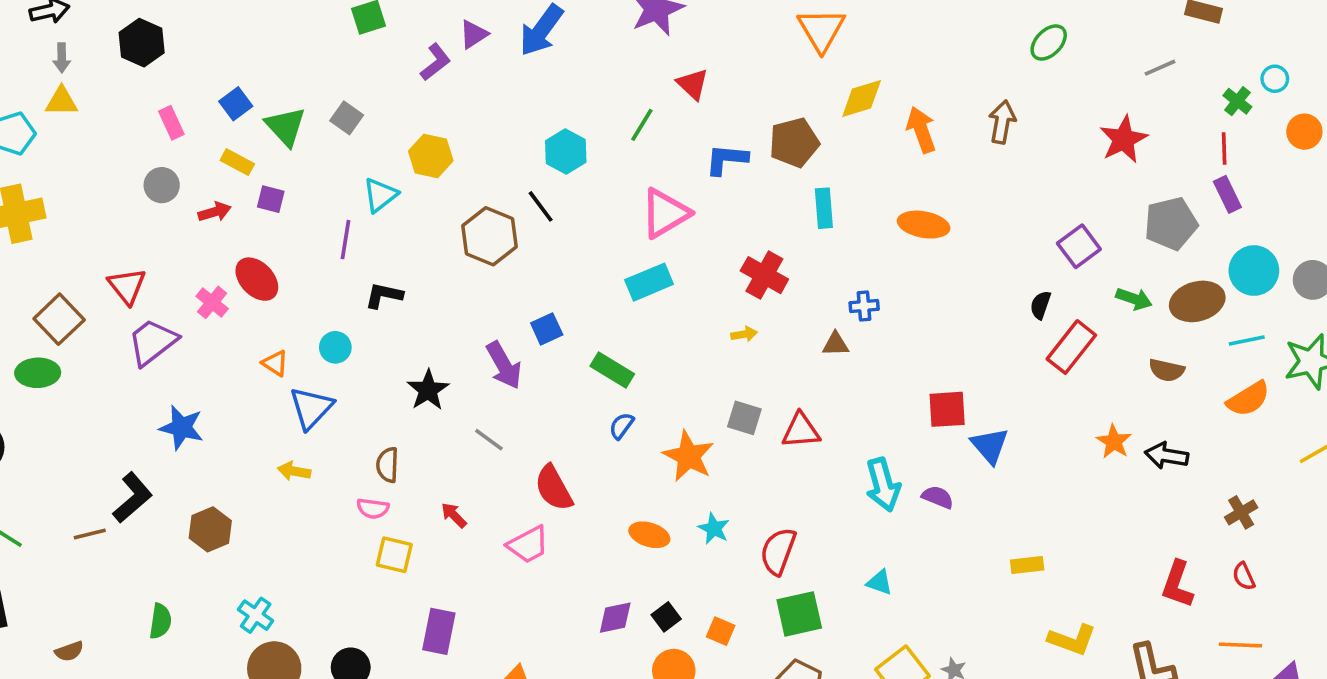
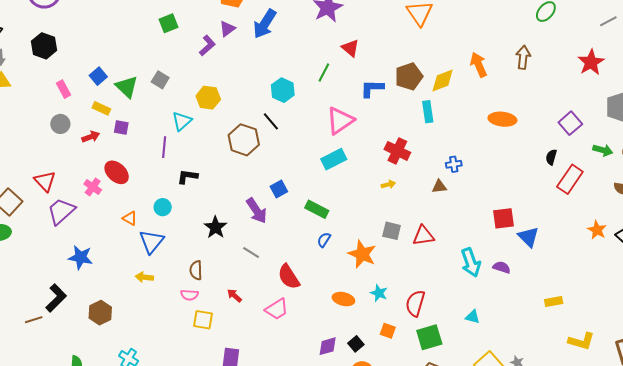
yellow diamond: (862, 98) -> (443, 81), moved
orange ellipse: (924, 225) -> (502, 119), moved
orange square: (721, 631) -> (388, 331), moved

